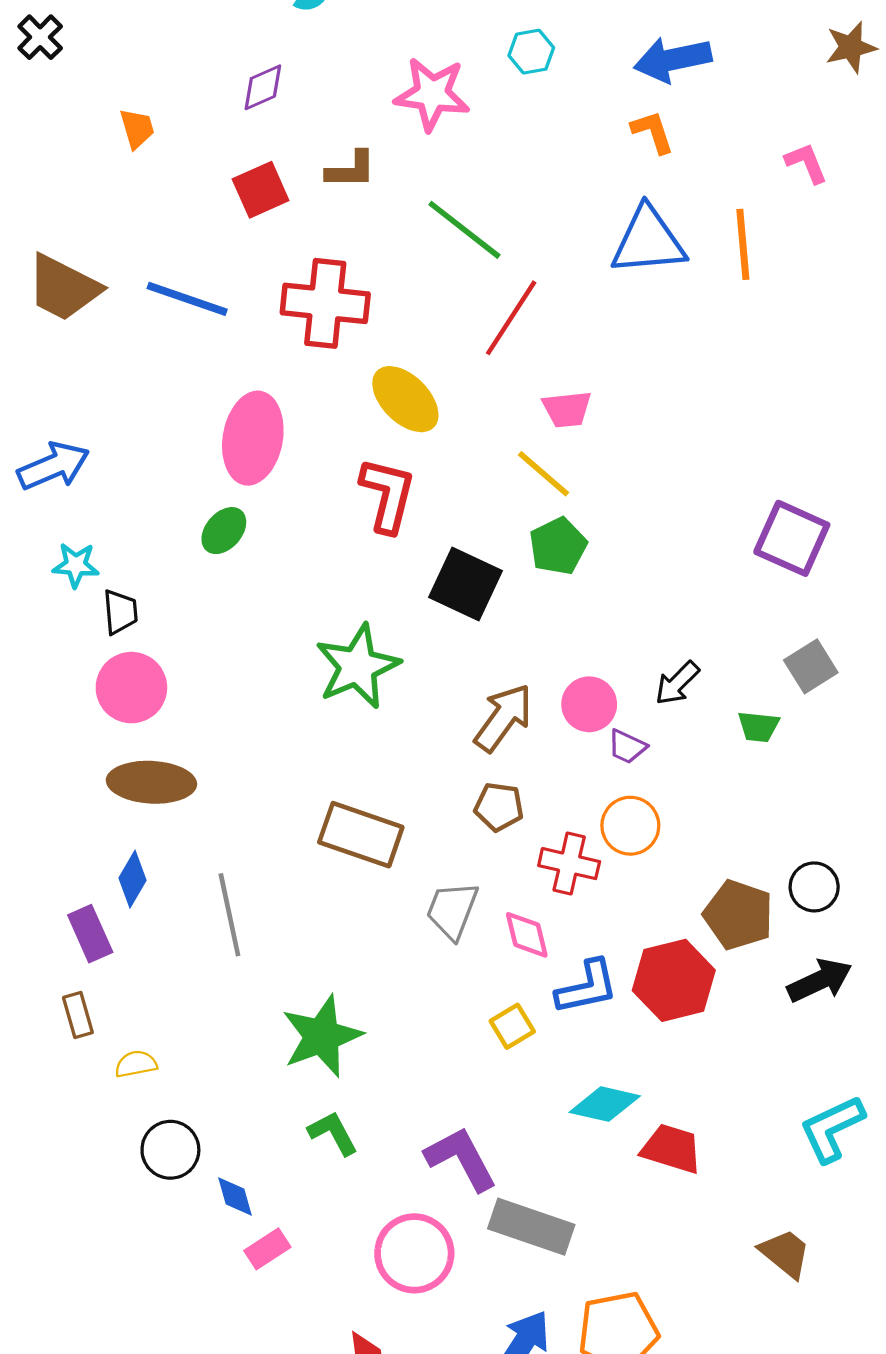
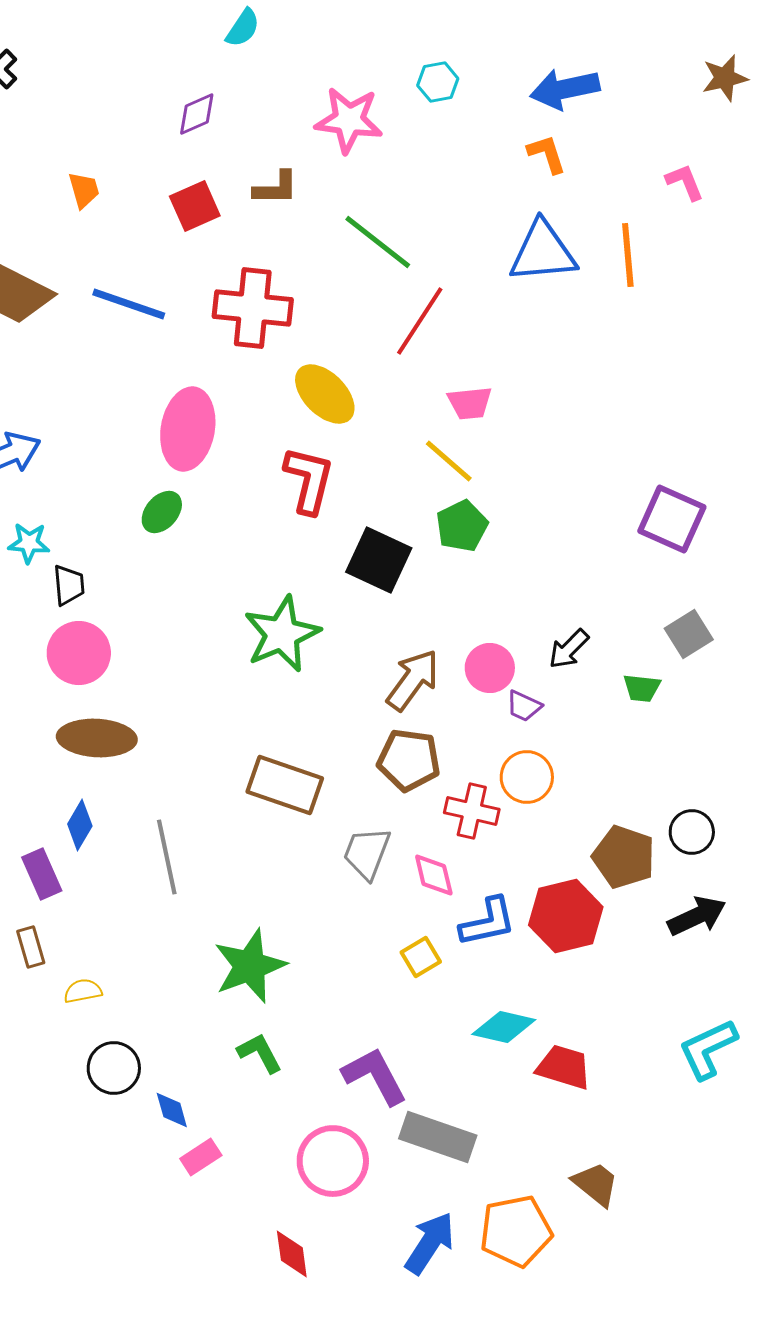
orange trapezoid: (137, 129) -> (84, 190), moved
brown pentagon: (499, 807) -> (409, 760), size x1.4
brown trapezoid: (785, 1253) -> (596, 1184), moved

